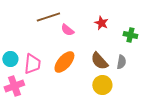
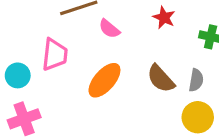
pink trapezoid: (32, 64) -> (55, 55), moved
yellow circle: (102, 85) -> (198, 117), moved

